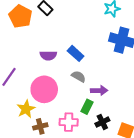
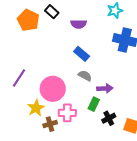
purple semicircle: (48, 55) -> (79, 24), moved
pink cross: (69, 122) -> (67, 113), moved

